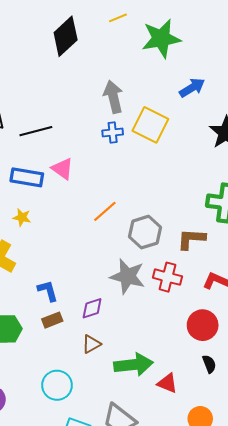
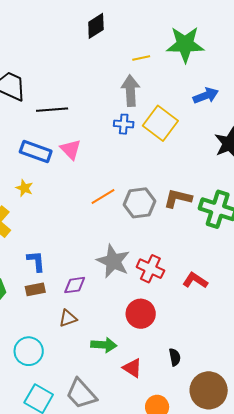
yellow line: (118, 18) -> (141, 58), moved
black diamond: (66, 36) -> (96, 26), size x0.7
gray hexagon: (145, 232) -> (139, 203), moved
brown L-shape: (191, 239) -> (178, 198), moved
red circle: (203, 325) -> (141, 314), moved
green arrow: (134, 365) -> (104, 345), size x0.7

